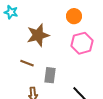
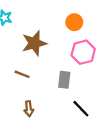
gray rectangle: (50, 75) -> (64, 80), moved

